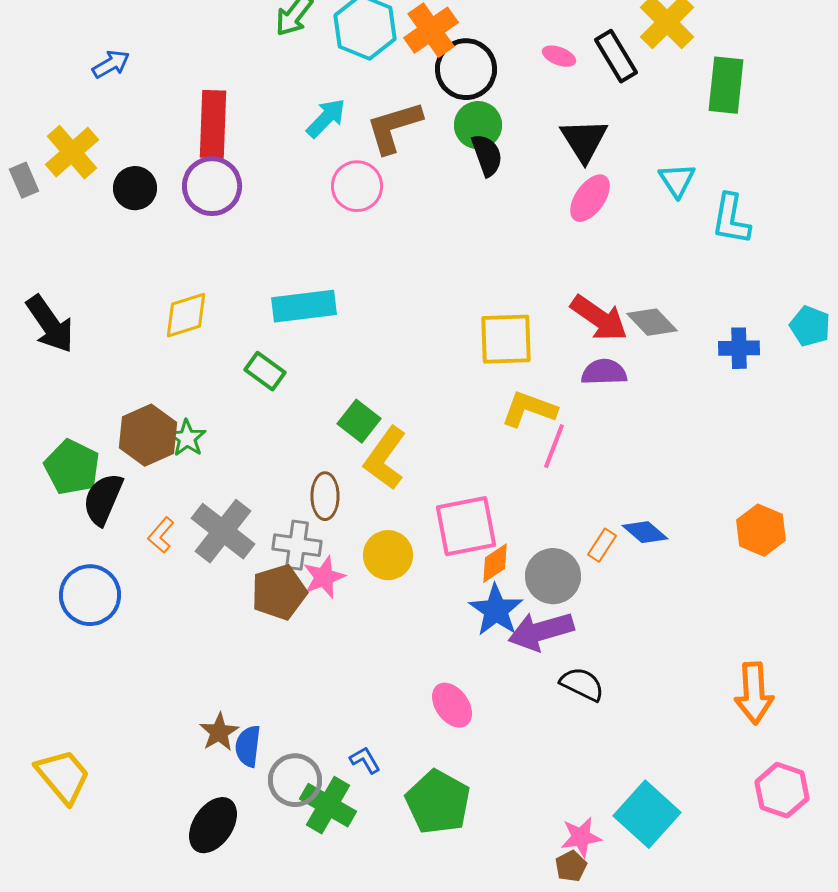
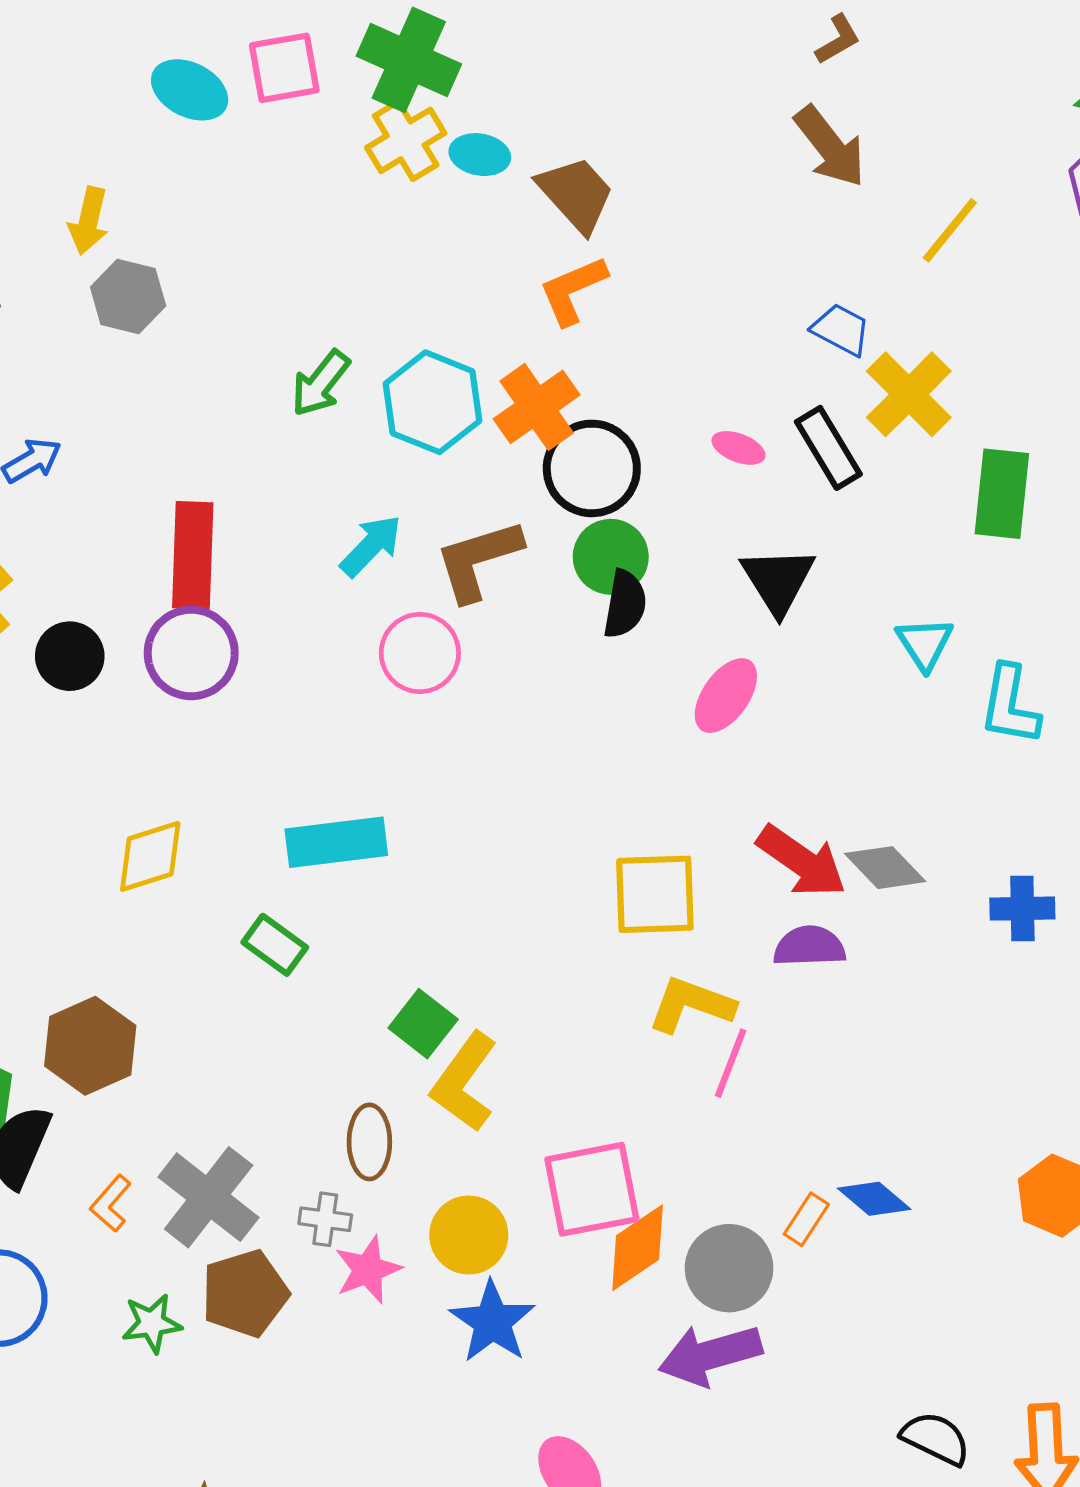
black semicircle: (487, 155) -> (625, 604), turned 30
pink ellipse: (590, 198) -> (726, 696), moved
green star: (187, 438) -> (152, 1323), moved, turned 30
gray cross: (297, 545) -> (325, 1219), size x0.7
orange diamond: (495, 563) -> (638, 1248), size x1.4
brown pentagon: (279, 592) -> (245, 1293), moved
blue star: (496, 610) -> (492, 1322), moved
black semicircle: (582, 684) -> (936, 1438), moved

